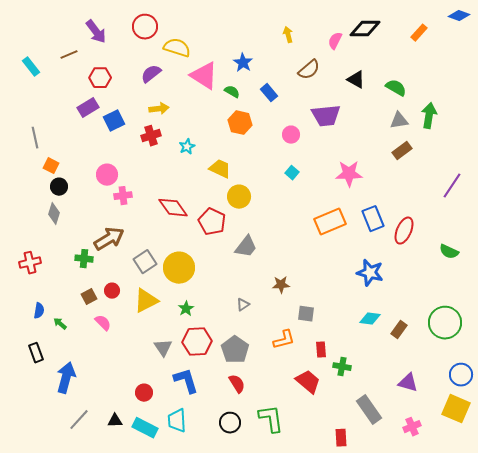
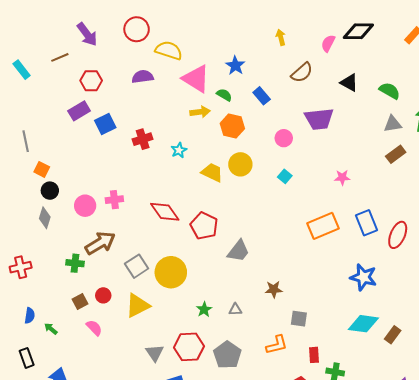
purple semicircle: (151, 74) -> (143, 77), turned 30
yellow arrow: (159, 109) -> (200, 112), moved
pink star: (349, 174) -> (342, 177), size x0.6
pink circle: (107, 175) -> (85, 206), moved
yellow circle: (239, 197) -> (240, 164), moved
gray triangle: (243, 305) -> (235, 310), turned 32
green star: (186, 309) -> (204, 310), moved
cyan diamond: (370, 319) -> (363, 324), size x1.4

